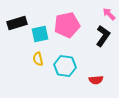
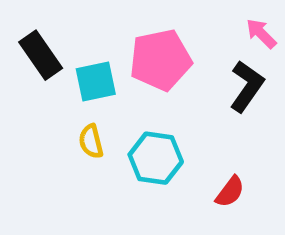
black rectangle: (17, 23) -> (41, 55), turned 72
red semicircle: (96, 80) -> (230, 192), turned -48

